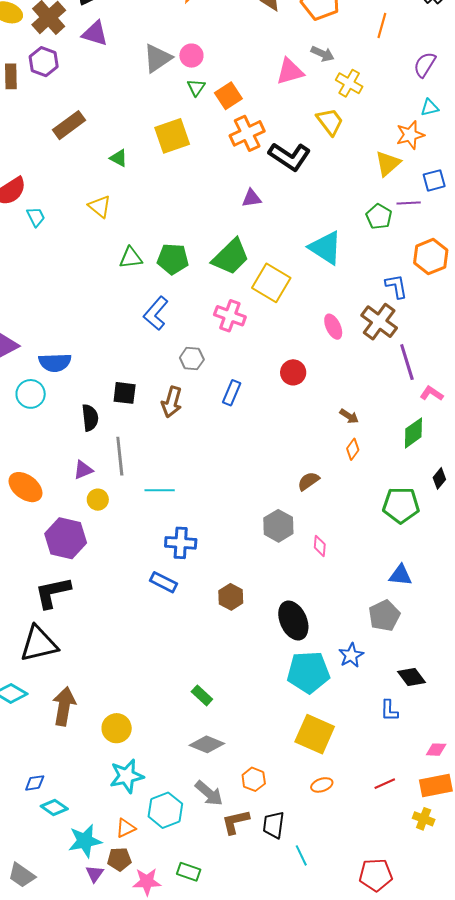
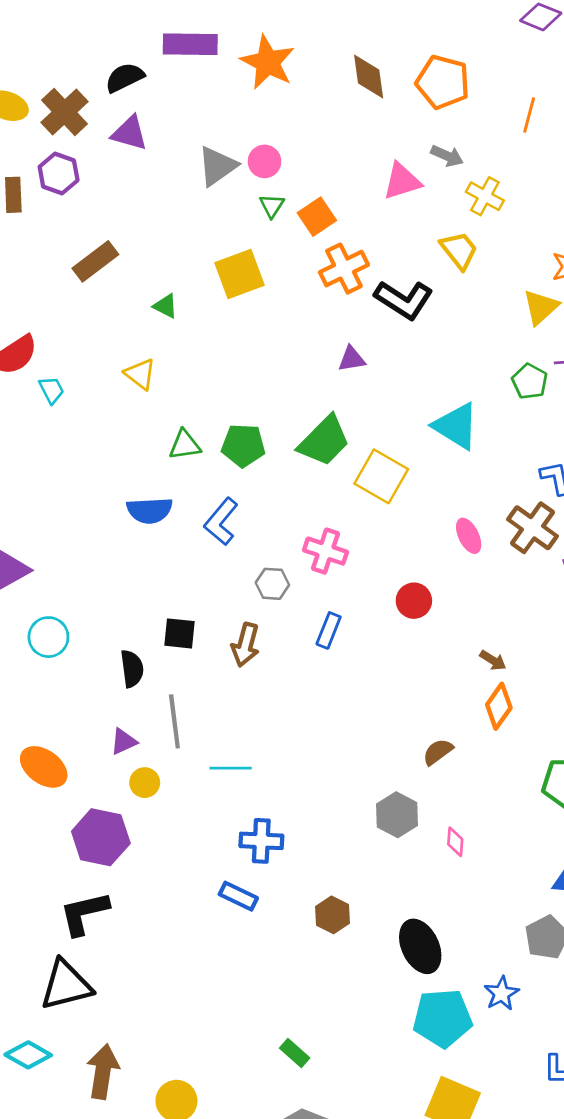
pink cross: (230, 316) -> (326, 551), moved
blue semicircle: (55, 362) -> (150, 510), moved
orange diamond: (353, 449) -> (499, 706), size x1.5

